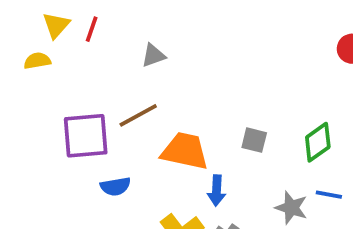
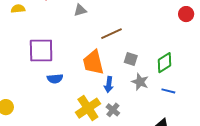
brown line: (138, 115) -> (111, 34), moved
orange trapezoid: (185, 151) -> (93, 62), turned -120
gray star: (291, 208) -> (140, 82), moved

